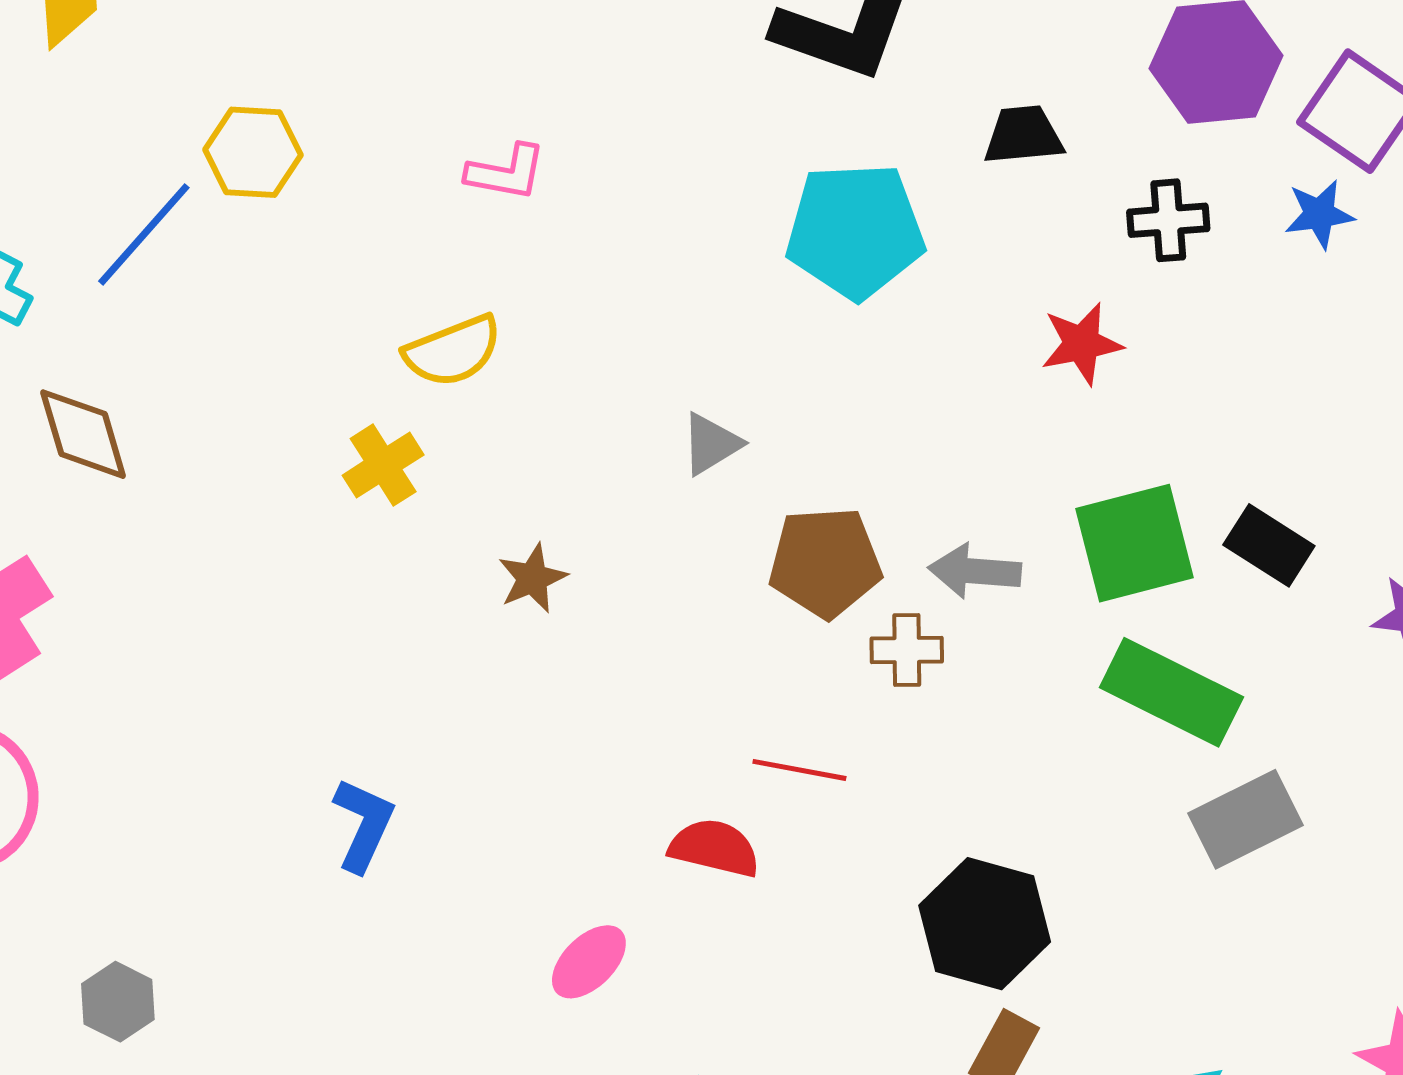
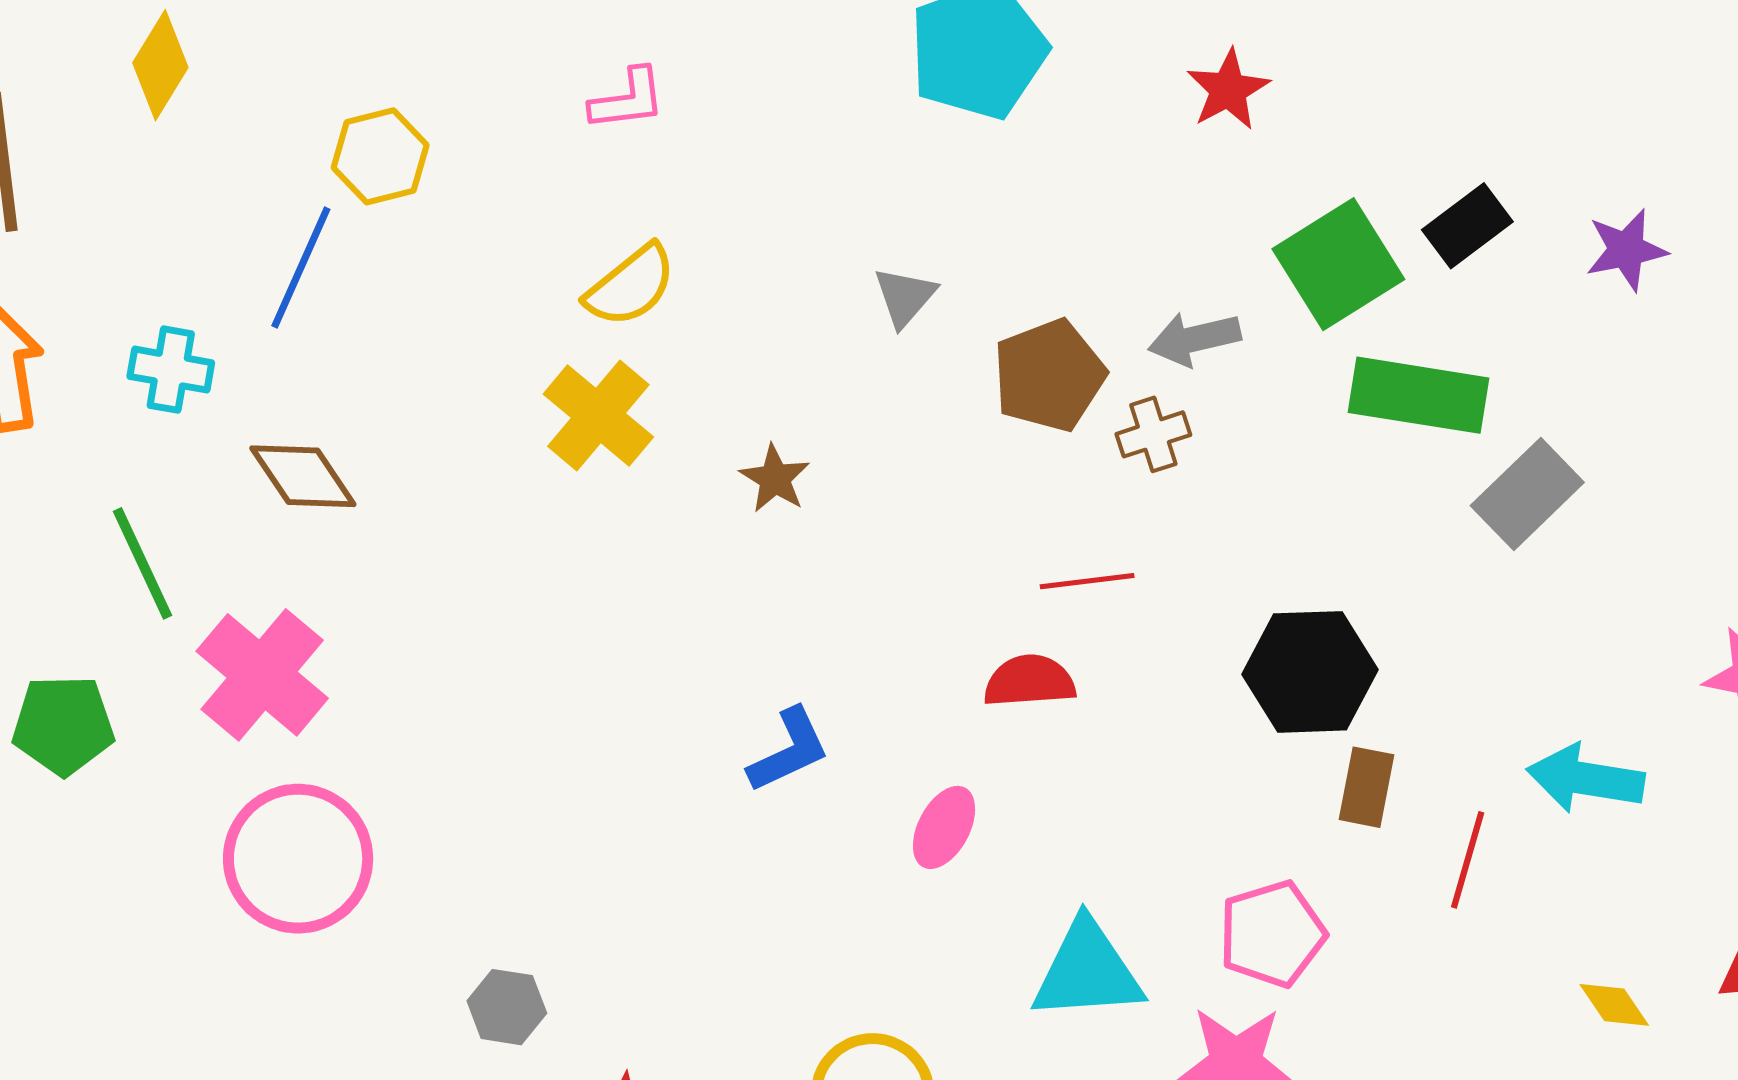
yellow cross: (383, 465) -> (598, 416), size x1.4
black rectangle: (1269, 545) -> (1467, 226), turned -52
blue L-shape: (363, 825) -> (789, 750), moved, turned 58

